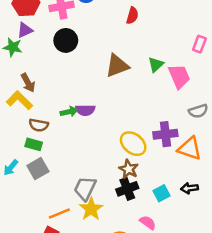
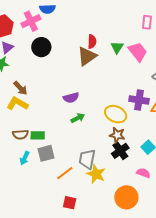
red semicircle: (132, 16) -> (92, 41), moved
green arrow: (69, 112) -> (78, 118), moved
brown semicircle: (39, 125) -> (20, 134), moved
purple cross: (165, 134) -> (139, 100), turned 30
gray square: (38, 169) -> (46, 153), turned 30
orange line: (59, 214) -> (65, 173), moved

